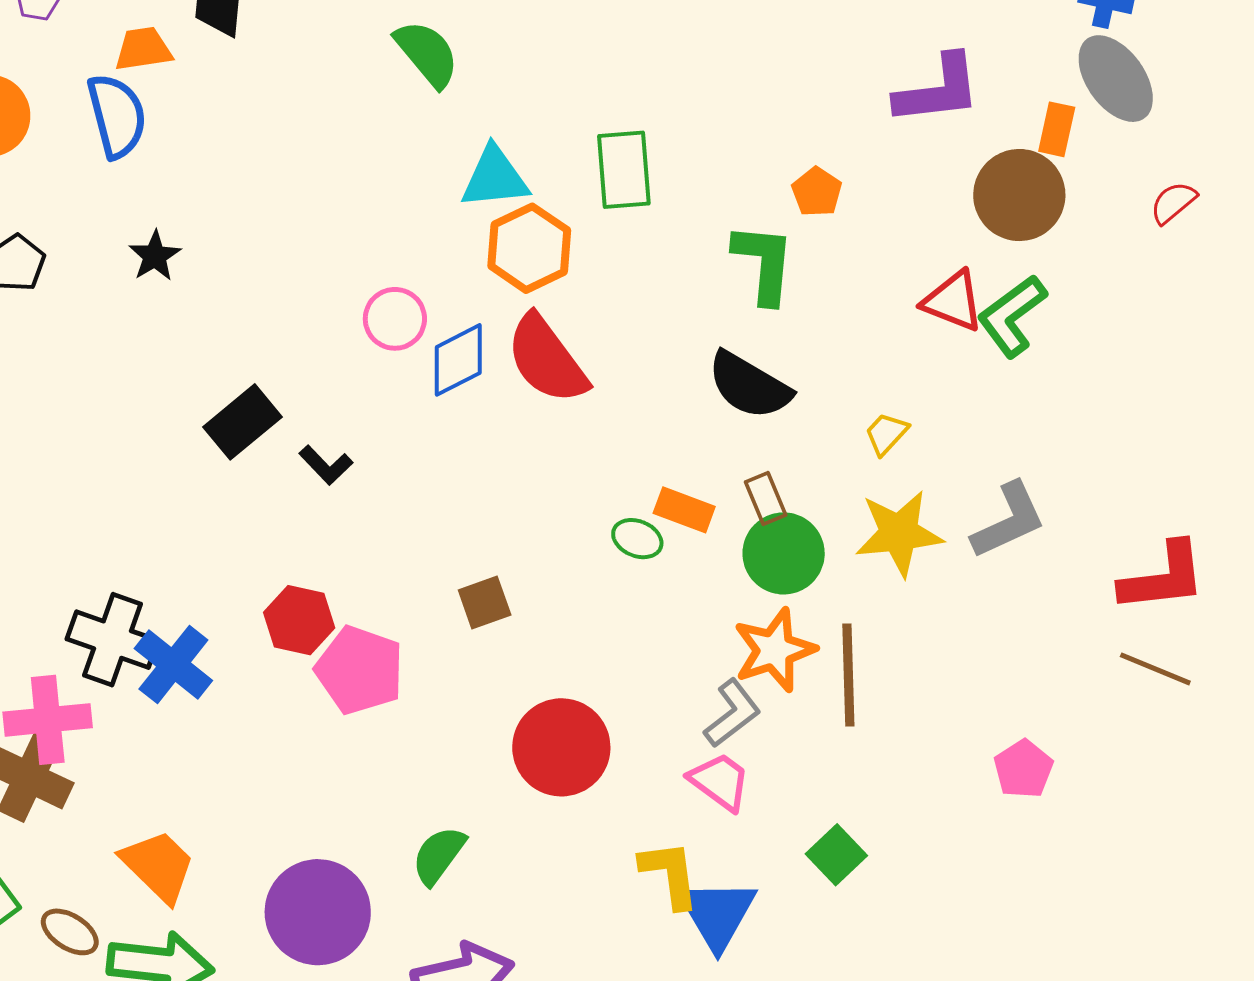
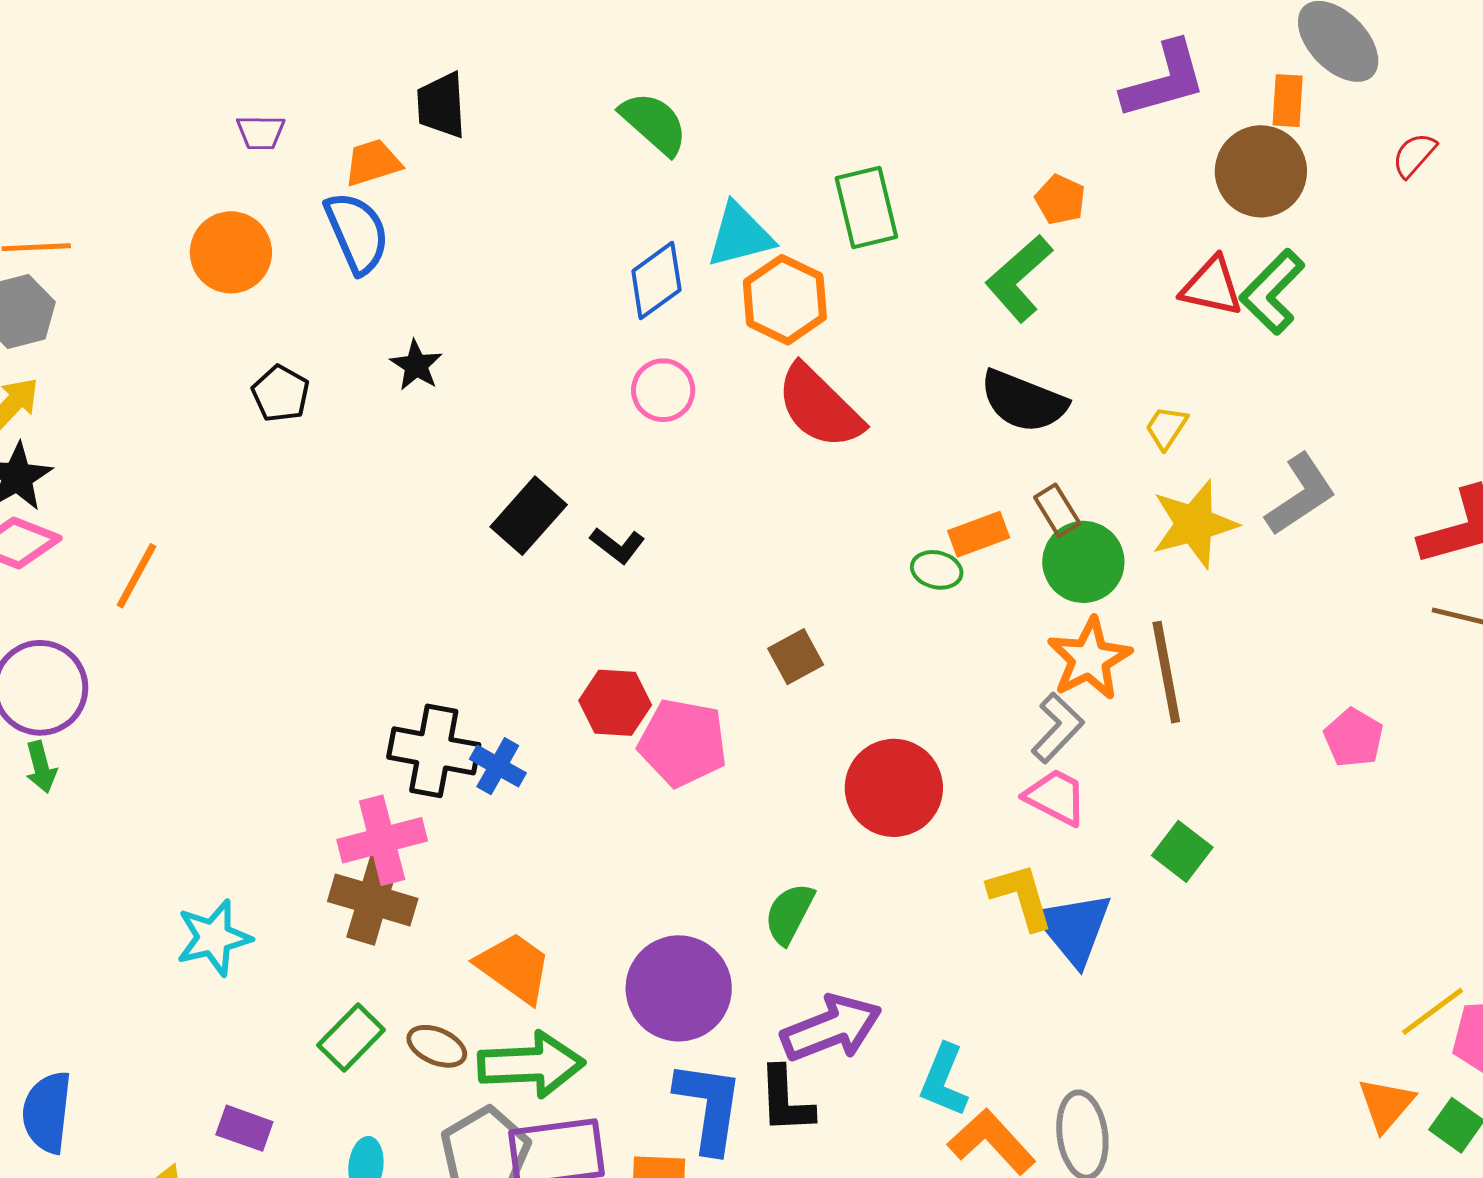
green L-shape: (764, 263) -> (1019, 278), turned -128
blue diamond: (458, 360) -> (656, 280), moved
orange rectangle: (684, 510) -> (979, 534), turned -32
blue cross: (173, 665) -> (498, 766), size x0.7

